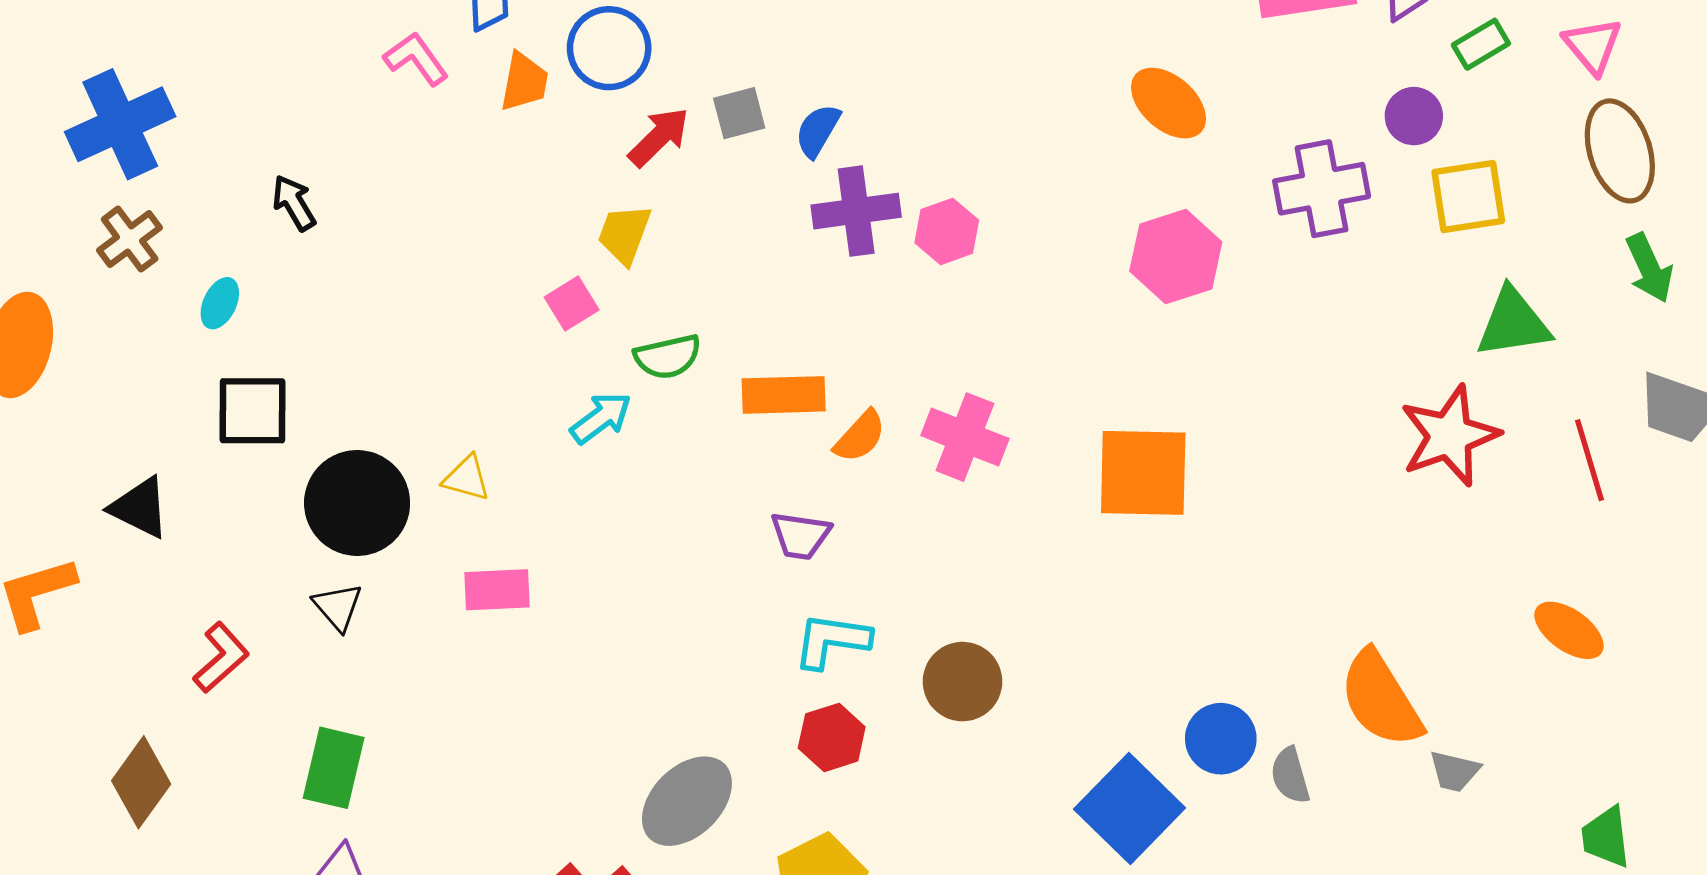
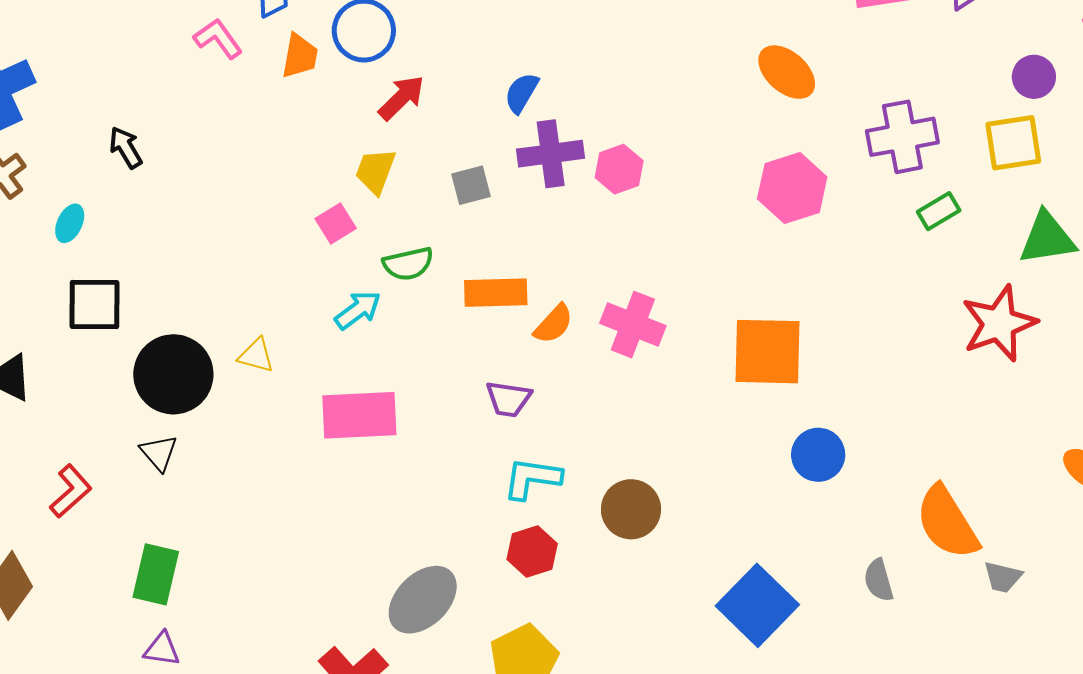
green rectangle: (1481, 44) -> (939, 211), moved
gray square: (739, 113) -> (471, 185), moved
purple circle: (1414, 116) -> (1034, 77), moved
pink rectangle: (497, 590) -> (359, 415), moved, size x1.5
blue circle: (1221, 739) -> (818, 455), moved

